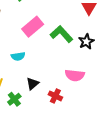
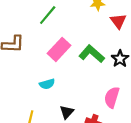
pink semicircle: (75, 75) -> (112, 97), turned 108

